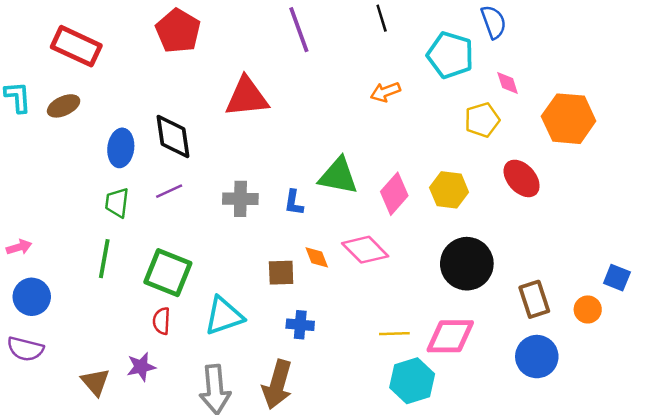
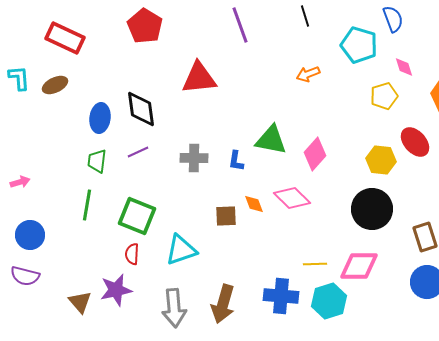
yellow hexagon: (449, 190) -> (381, 160), moved
pink arrow: (19, 247) -> (20, 182), moved
blue cross: (300, 325) -> (281, 296), moved, size x1.6
purple star: (141, 367) -> (116, 290), size x1.4

